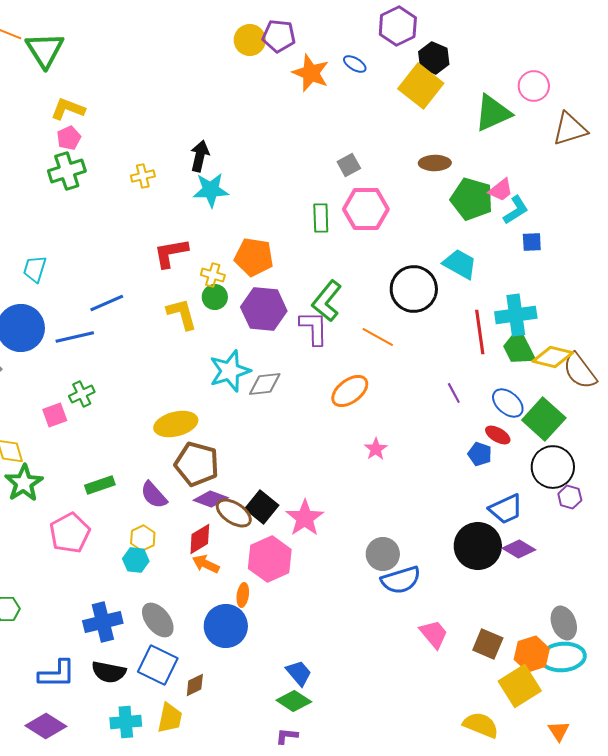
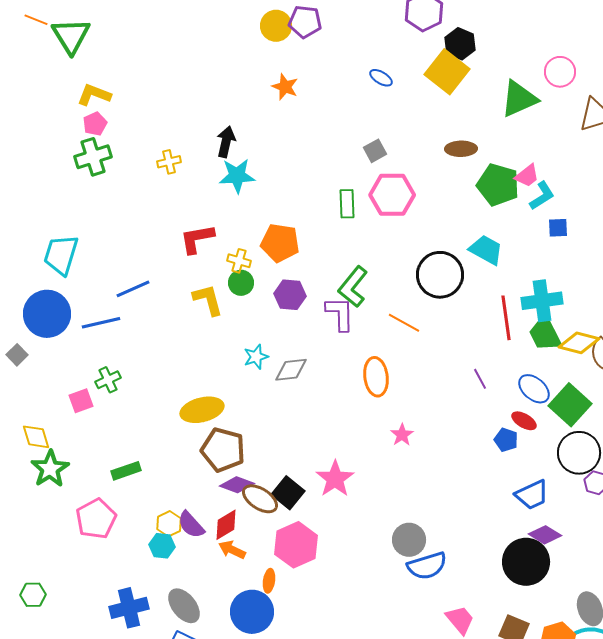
blue ellipse: (355, 64) -> (381, 78), moved
orange star: (311, 73) -> (285, 87), moved, size x0.7
cyan trapezoid: (35, 269) -> (61, 255), size x1.5
purple hexagon: (264, 309) -> (290, 295), size x0.7
cyan star: (230, 371) -> (256, 357), size x0.6
orange ellipse: (350, 391) -> (376, 377), turned -60
purple semicircle: (154, 495) -> (191, 525), moved
pink star: (305, 518) -> (335, 479), moved
black circle: (478, 546) -> (526, 562), moved

